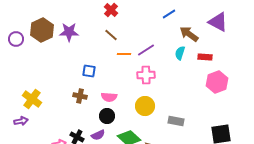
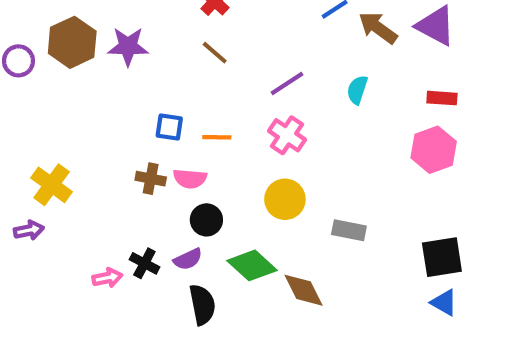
brown arrow: (189, 34) -> (378, 28), moved
orange line: (124, 54) -> (217, 137), moved
red rectangle: (205, 57) -> (442, 98), moved
pink cross: (146, 75) -> (287, 135), turned 36
pink semicircle: (109, 97) -> (190, 179), moved

